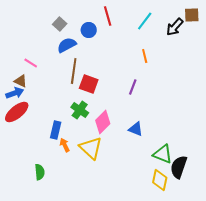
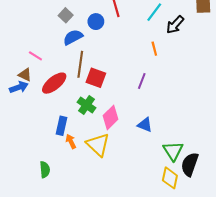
black arrow: (175, 27) -> (175, 25), moved
red ellipse: (17, 112) -> (54, 83), moved
green triangle: (163, 154) -> (173, 151), turned 35

